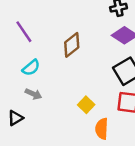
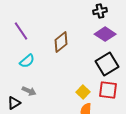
gray arrow: (33, 94) -> (29, 91), moved
yellow square: (86, 105) -> (83, 92), moved

